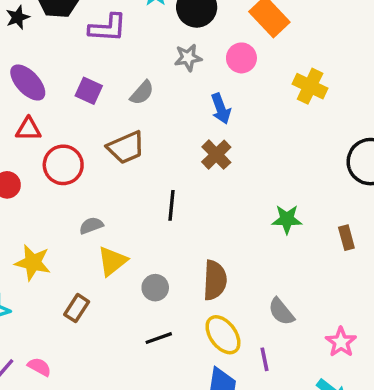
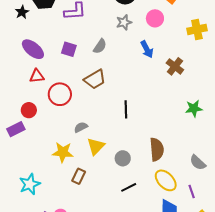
yellow cross: (310, 86) -> (197, 29), turned -30
brown cross: (216, 155) -> (175, 66), moved
yellow star: (33, 262) -> (63, 152), moved

